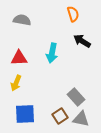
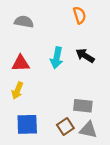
black arrow: (82, 41) -> (85, 56), moved
gray rectangle: (76, 97) -> (83, 106), turned -42

